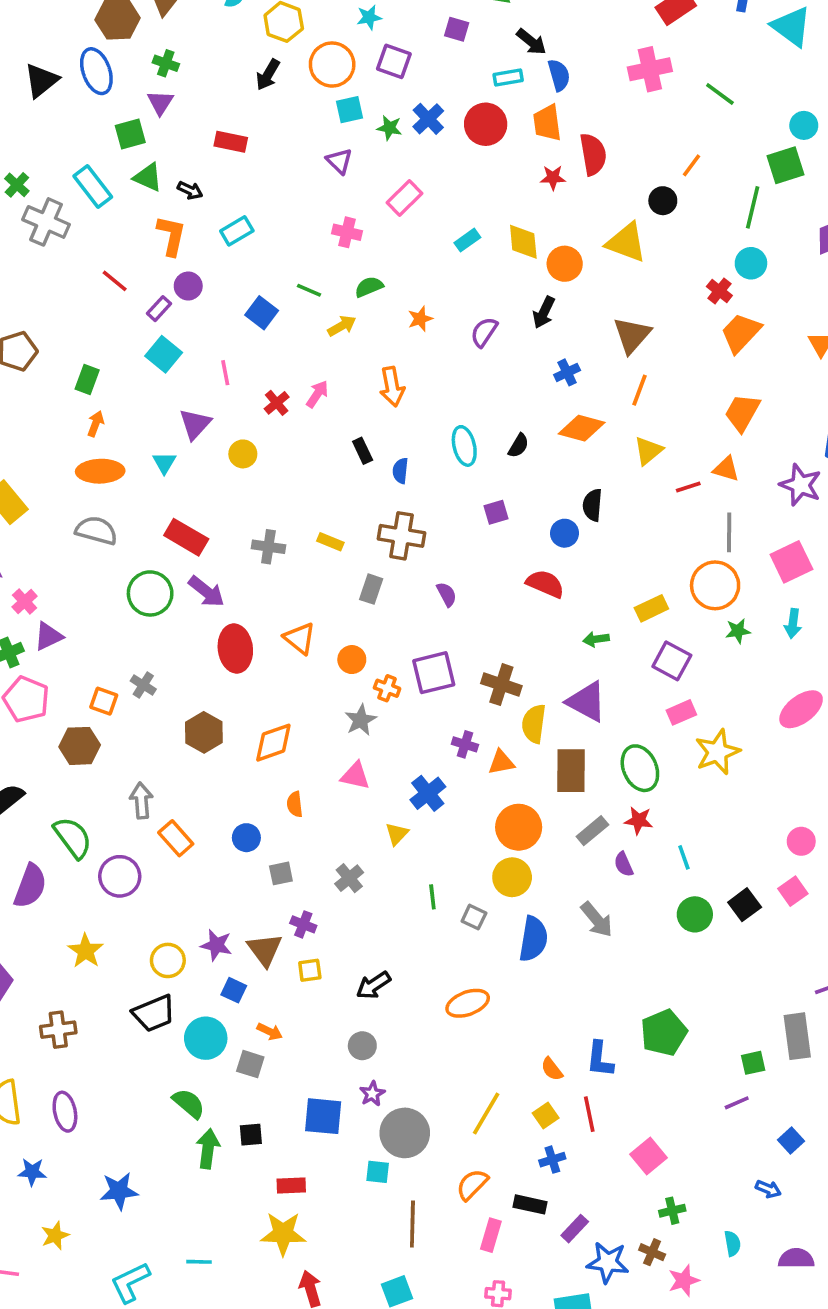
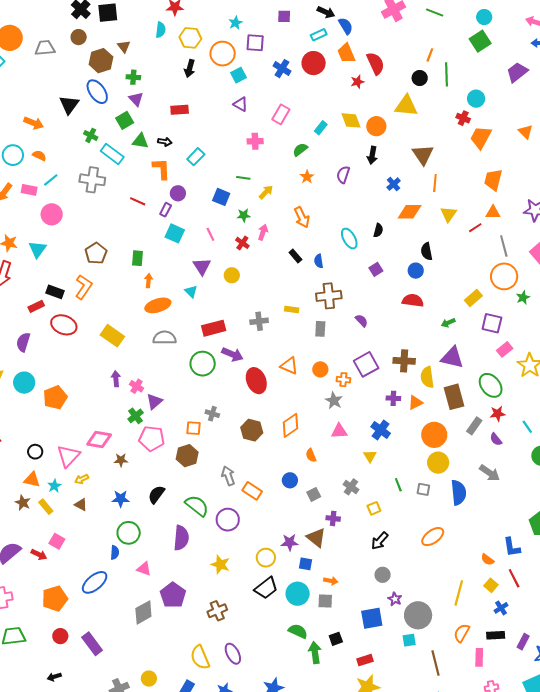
green star: (389, 128) -> (244, 215), moved
green cross: (17, 185) -> (91, 135), moved
green line: (753, 207) -> (446, 74), moved
green semicircle: (369, 287) -> (300, 150), moved
red rectangle: (186, 537) -> (214, 328), turned -30
yellow square: (310, 970) -> (374, 508), moved

